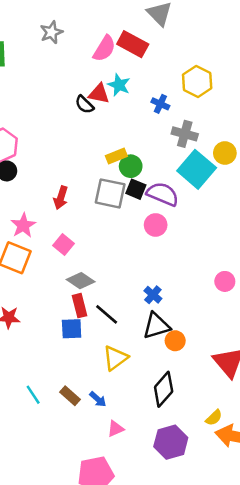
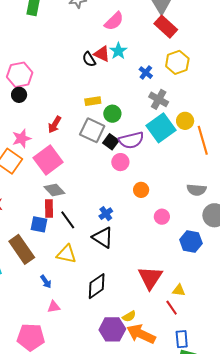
red rectangle: (133, 44) -> (166, 27), moved
yellow rectangle: (116, 156) -> (93, 101), moved
black square: (136, 189) -> (111, 142), moved
purple semicircle: (163, 194) -> (131, 140), turned 130
pink square: (63, 244) -> (48, 160), size x1.8
black triangle: (156, 326) -> (103, 237), turned 35
orange circle: (175, 341) -> (141, 190), moved
yellow triangle: (115, 358) -> (66, 254), turned 35
brown rectangle: (70, 396) -> (22, 249), moved, size x1.8
purple hexagon: (171, 442) -> (112, 329), moved

